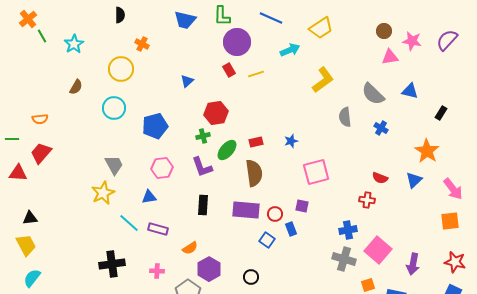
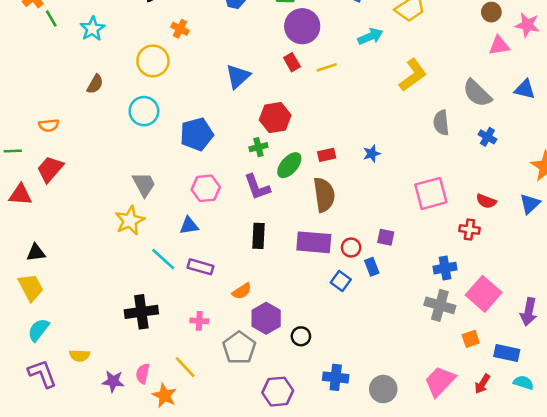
blue triangle: (187, 81) -> (238, 76), size x1.5
pink square: (316, 172) -> (431, 193), moved
black circle: (251, 277) -> (301, 336), moved

